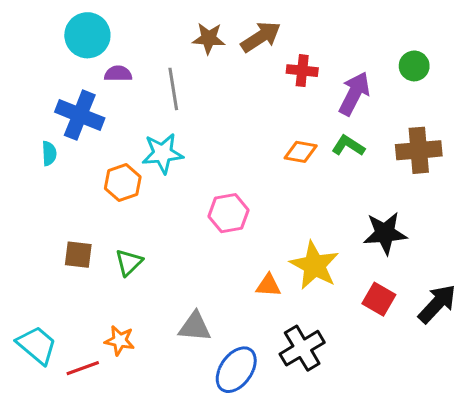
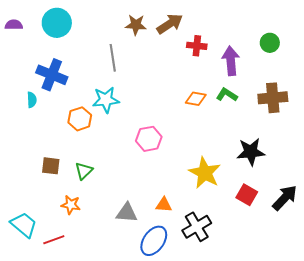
purple semicircle: (118, 74) -> (14, 25), moved
purple arrow: (354, 94) -> (231, 61), turned -32
orange triangle: (268, 285) -> (164, 205), moved
orange star: (120, 341) -> (71, 205), moved

